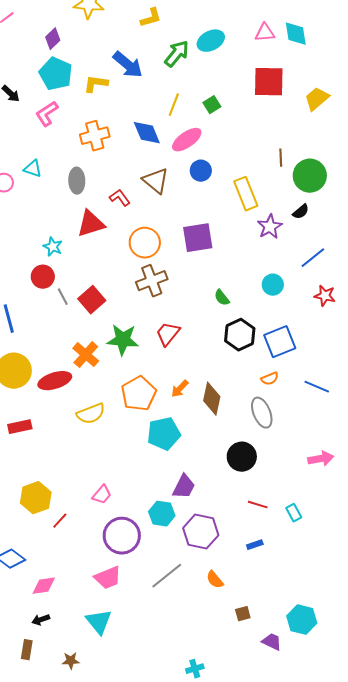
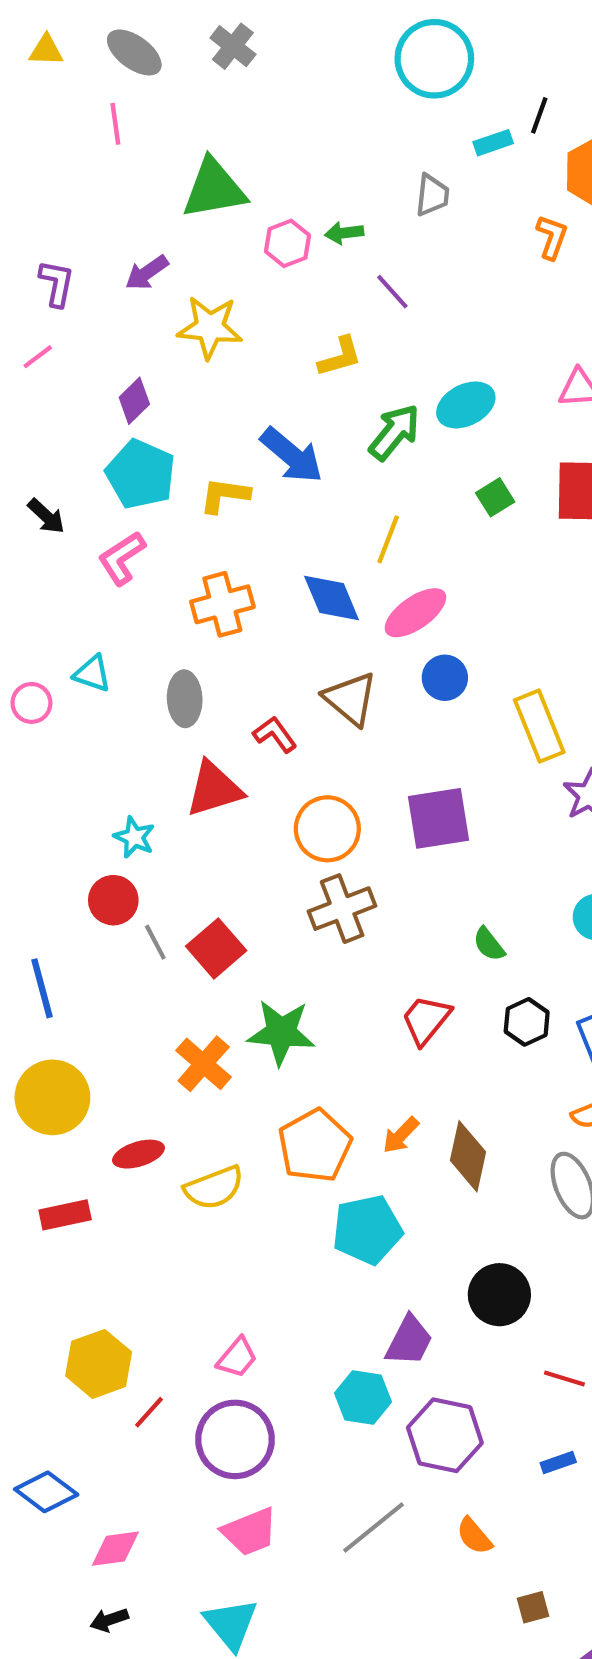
green square: (212, 105) -> (495, 497), moved
red trapezoid: (168, 334) -> (426, 1020), moved
black hexagon: (240, 335) -> (527, 1022), size x0.7
red ellipse: (55, 381) -> (138, 1154), moved, size x0.7
black circle: (242, 457) -> (499, 1295), moved
purple circle: (122, 536) -> (235, 1439), moved

